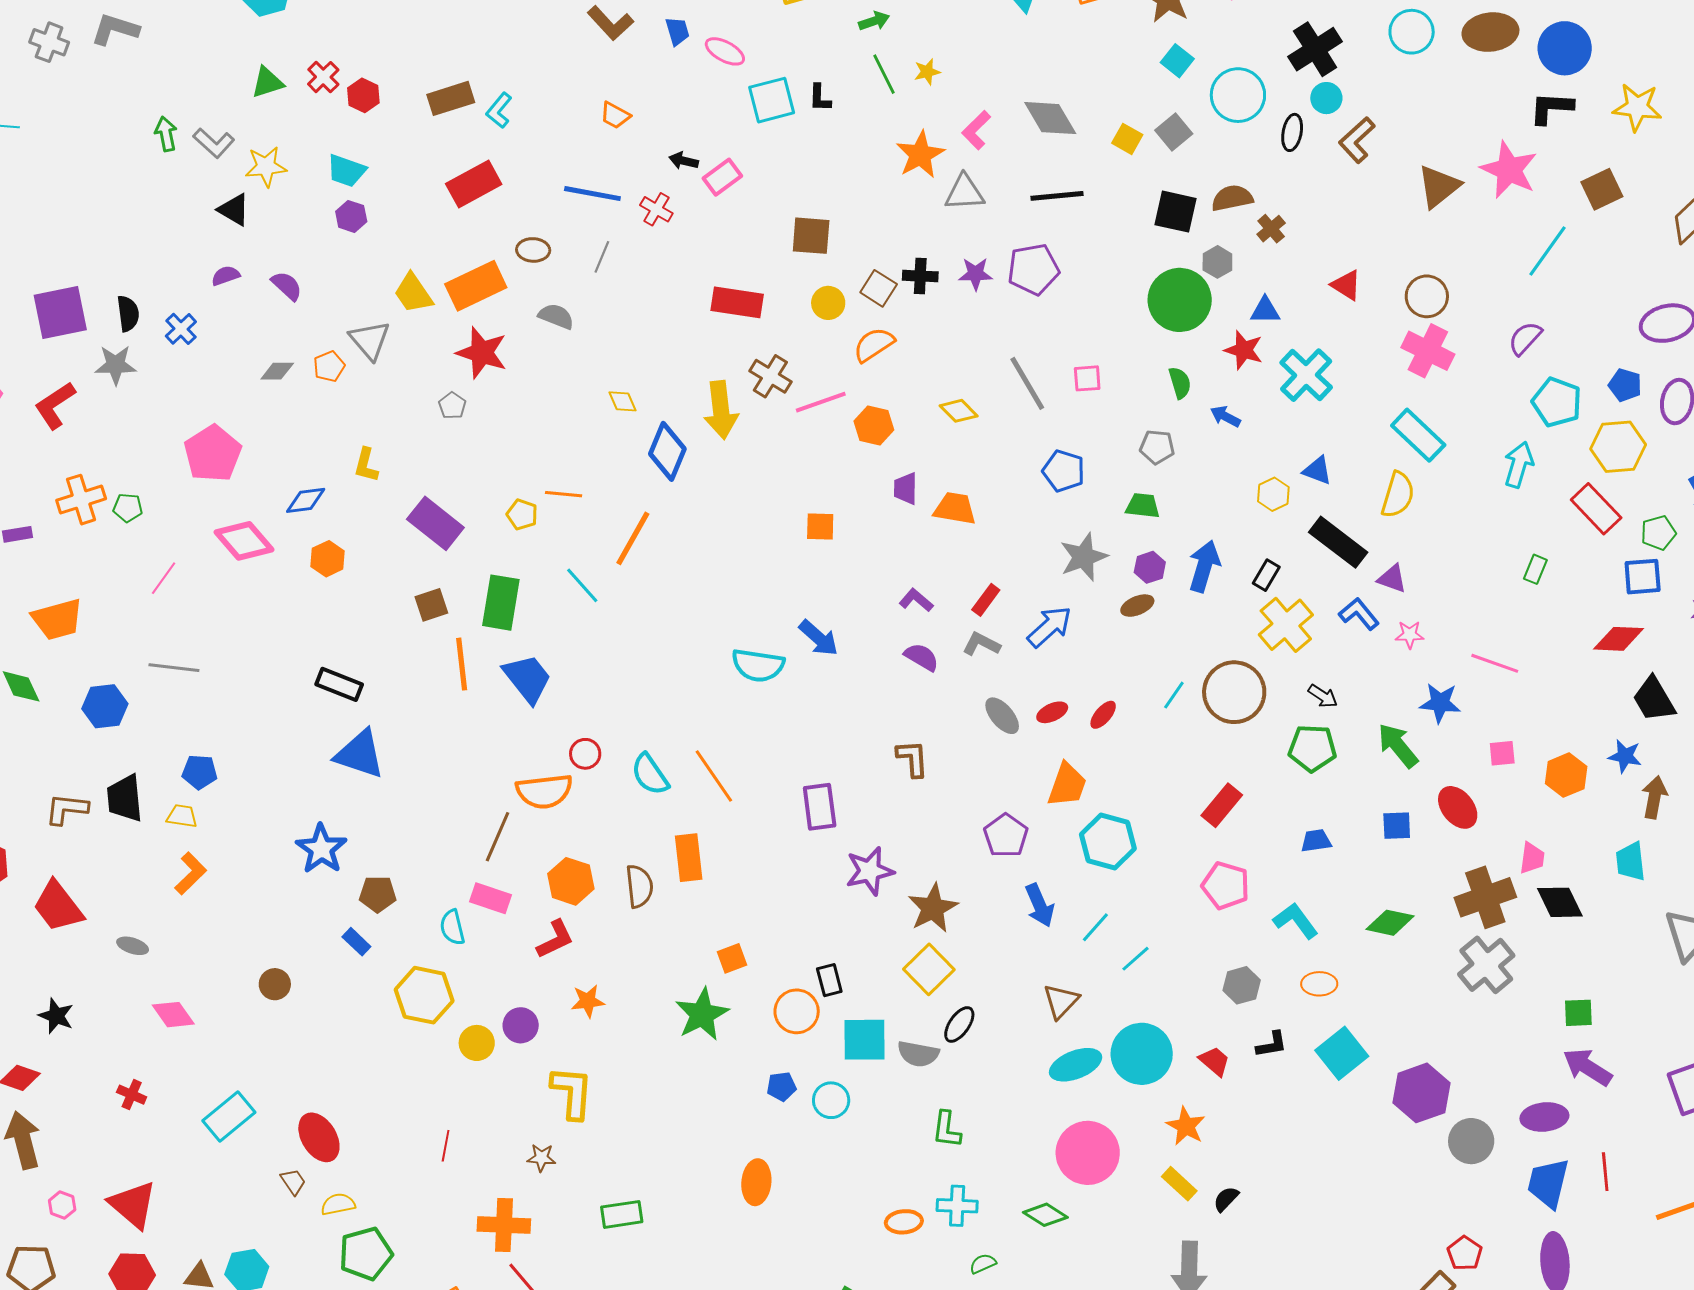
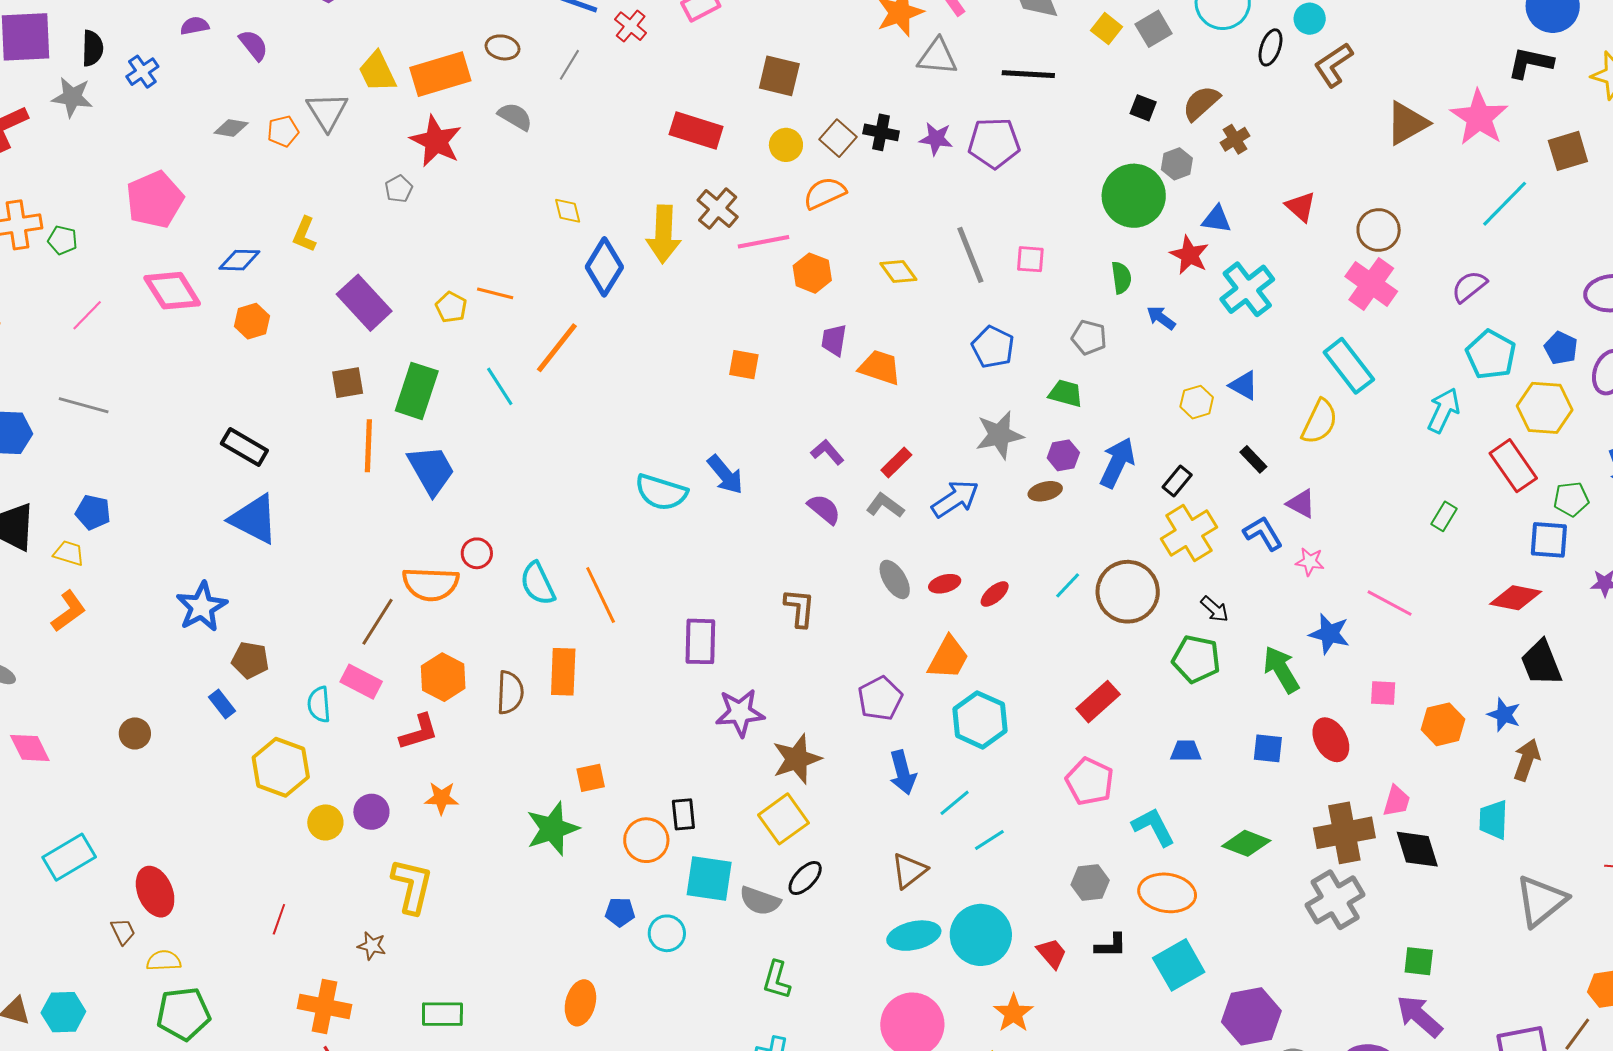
brown semicircle: (1232, 198) -> (1201, 103), turned -39
black square: (1176, 212) -> (1143, 108), size x0.6
black rectangle: (1338, 542) -> (1253, 459), size x0.5
orange ellipse: (1319, 984) -> (1167, 893), size x1.6

